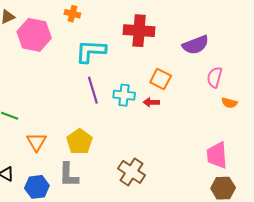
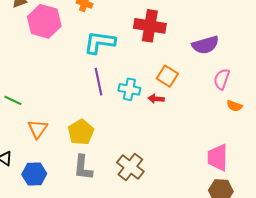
gray L-shape: (69, 175) -> (83, 168), moved

